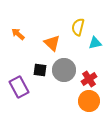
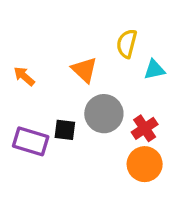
orange arrow: (18, 34) -> (24, 76), moved
black square: (40, 70) -> (65, 130), moved
purple rectangle: (19, 87) -> (31, 141), turned -45

